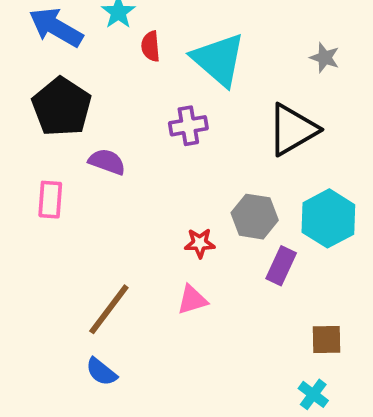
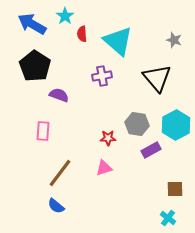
black triangle: (292, 130) -> (157, 78), turned -40
pink rectangle: (50, 200) -> (43, 131), moved
purple rectangle: (281, 266) -> (151, 150), turned 36

